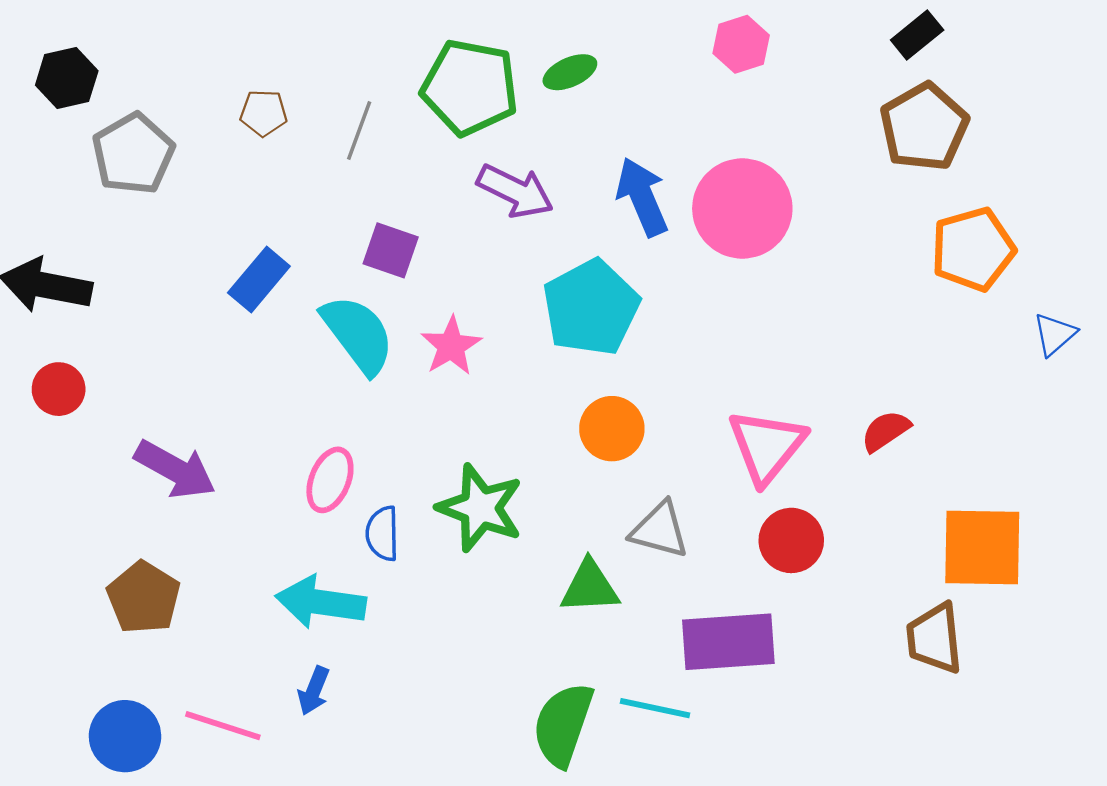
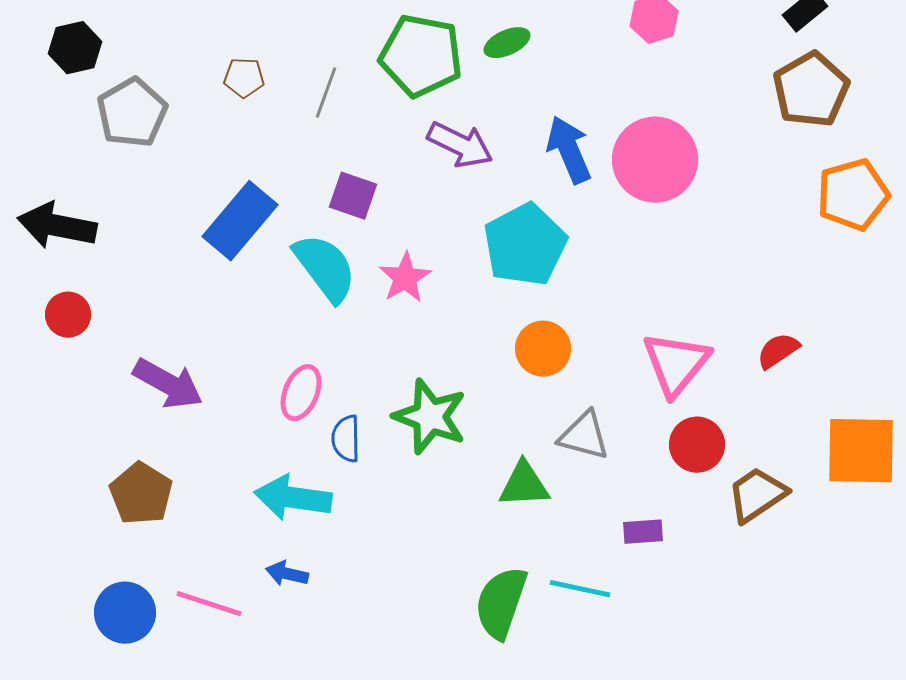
blue rectangle: (259, 280) -> (240, 221), size x1.4
brown trapezoid: (935, 638) -> (757, 495), moved, turned 62
purple rectangle: (728, 642) -> (643, 532), size x0.5
blue arrow: (314, 691) -> (287, 574), turned 81

